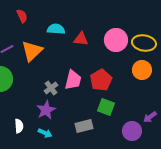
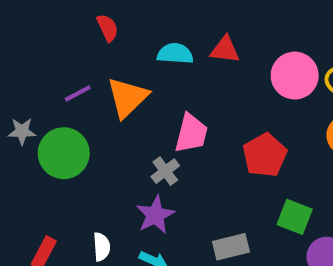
red triangle: (81, 39) -> (225, 50), moved
pink trapezoid: (73, 80) -> (191, 133), moved
green square: (106, 107) -> (295, 217), moved

